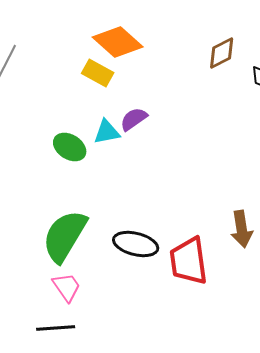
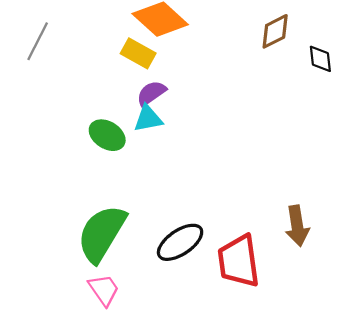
purple semicircle: (134, 119) -> (151, 93), moved
black ellipse: (136, 244) -> (180, 242), turned -48

